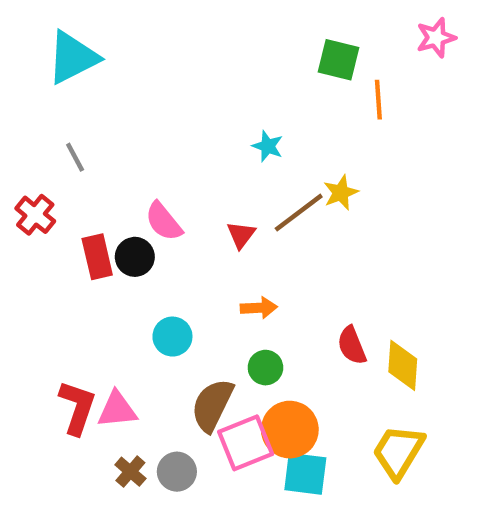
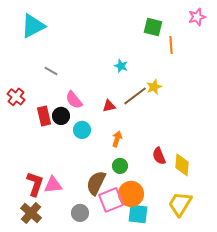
gray line: (75, 157) -> (51, 71), moved, turned -32
red triangle: (241, 235) -> (109, 106), turned 40
orange arrow: (259, 308) -> (117, 139), turned -70
cyan circle: (172, 337) -> (82, 130), moved
brown cross: (130, 472) -> (31, 213), moved, size x1.5

